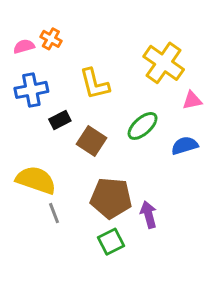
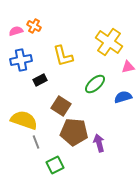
brown square: (91, 141) -> (61, 106), moved
green square: (111, 242) -> (55, 165), moved

